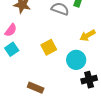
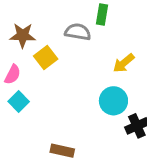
yellow square: (49, 47) -> (46, 58), moved

